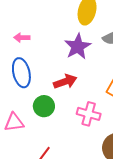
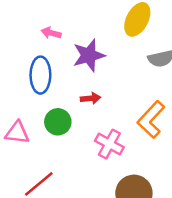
purple star: (78, 47) -> (89, 55), moved
red arrow: (65, 82) -> (91, 98), size x0.7

